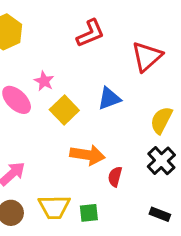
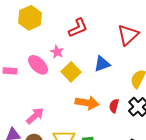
red L-shape: (90, 33) -> (78, 28), moved
red semicircle: (115, 177) -> (114, 106), moved

